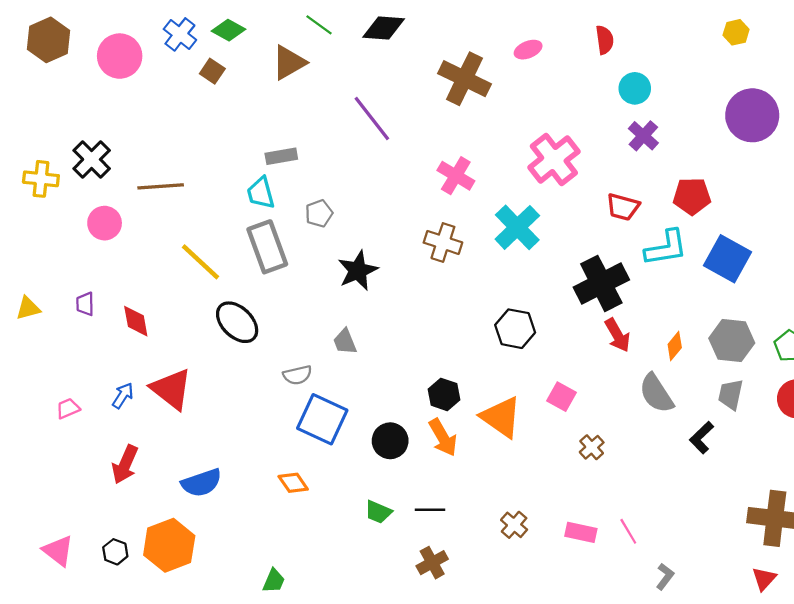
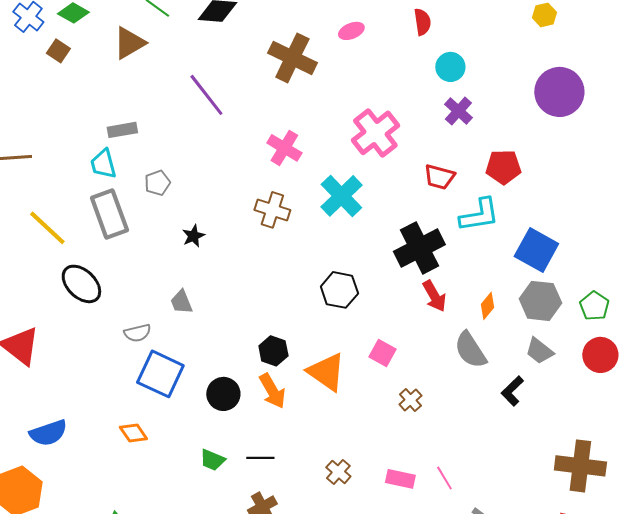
blue square: (727, 259) -> (536, 250), moved
black star: (358, 270) -> (193, 236), size x0.6
gray trapezoid: (731, 394) -> (539, 351), turned -64

